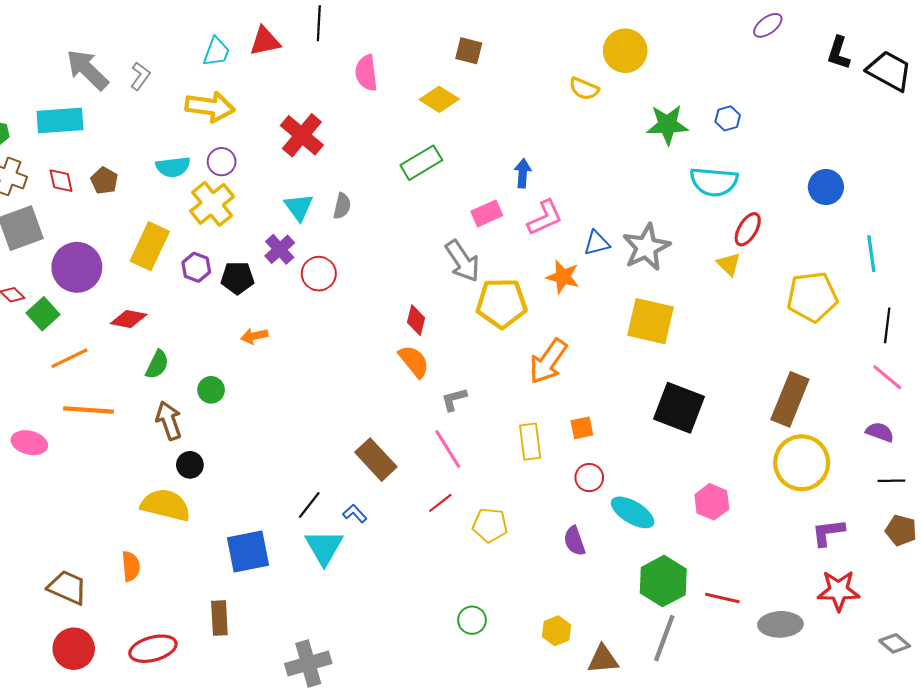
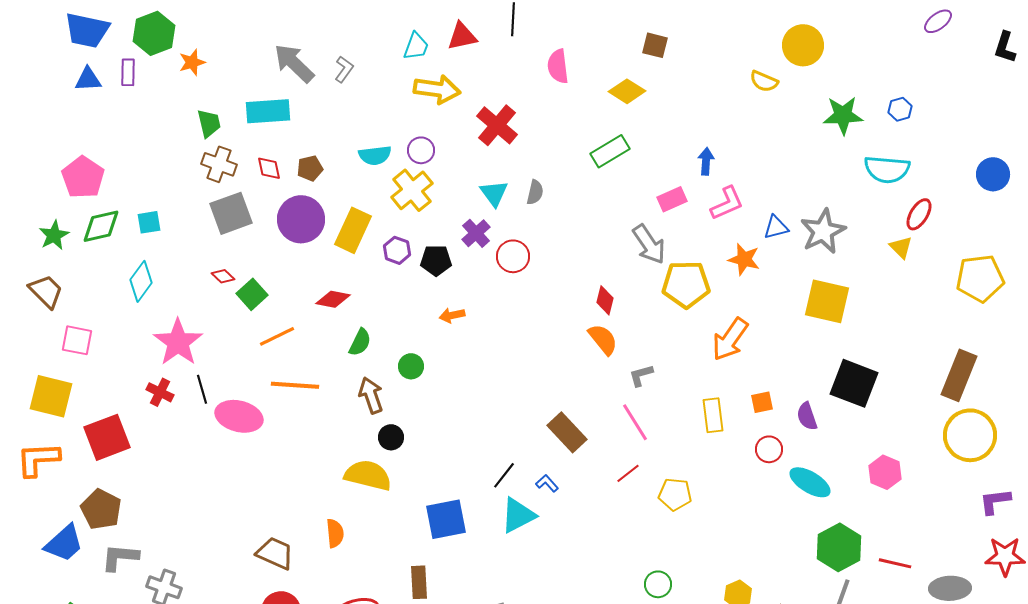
yellow arrow: (210, 107) -> (437, 89), moved
brown pentagon: (104, 181) -> (310, 168), turned 30
purple circle: (77, 267) -> (301, 219), moved
pink ellipse: (29, 443) -> (239, 416), size x1.4
purple semicircle: (574, 541) -> (807, 416), moved
cyan triangle: (324, 547) -> (518, 515), turned 33

